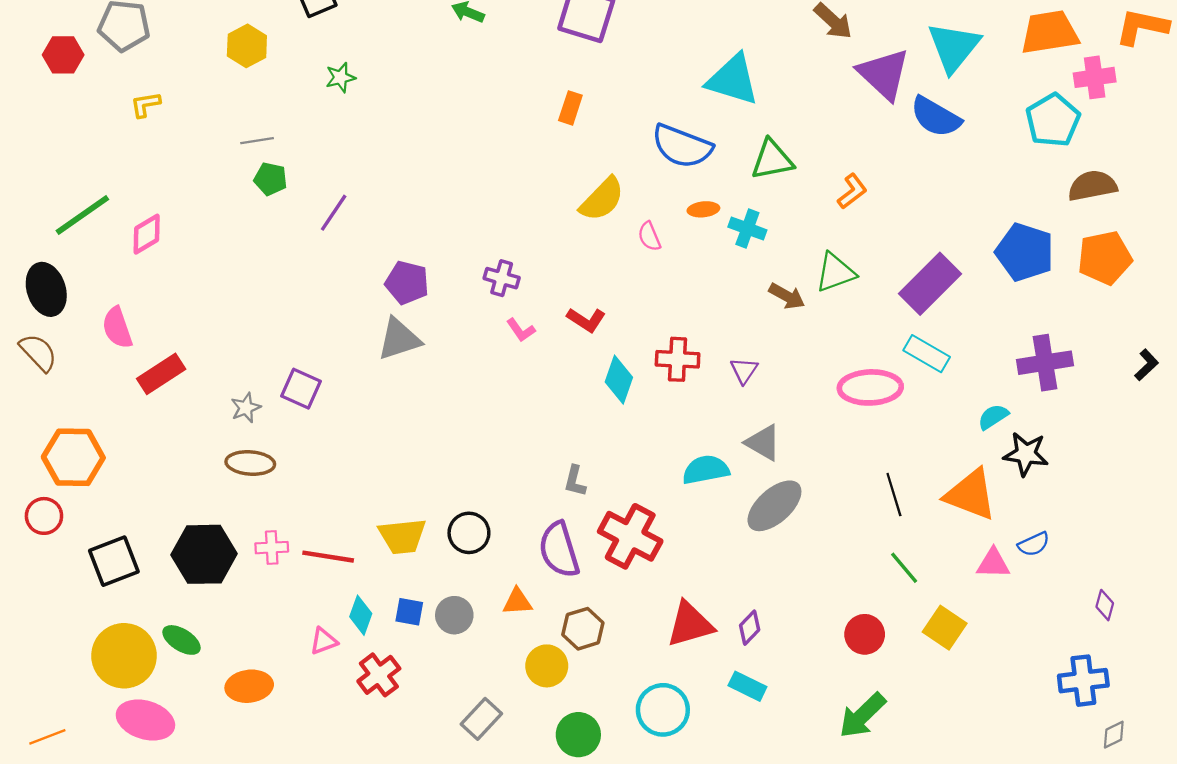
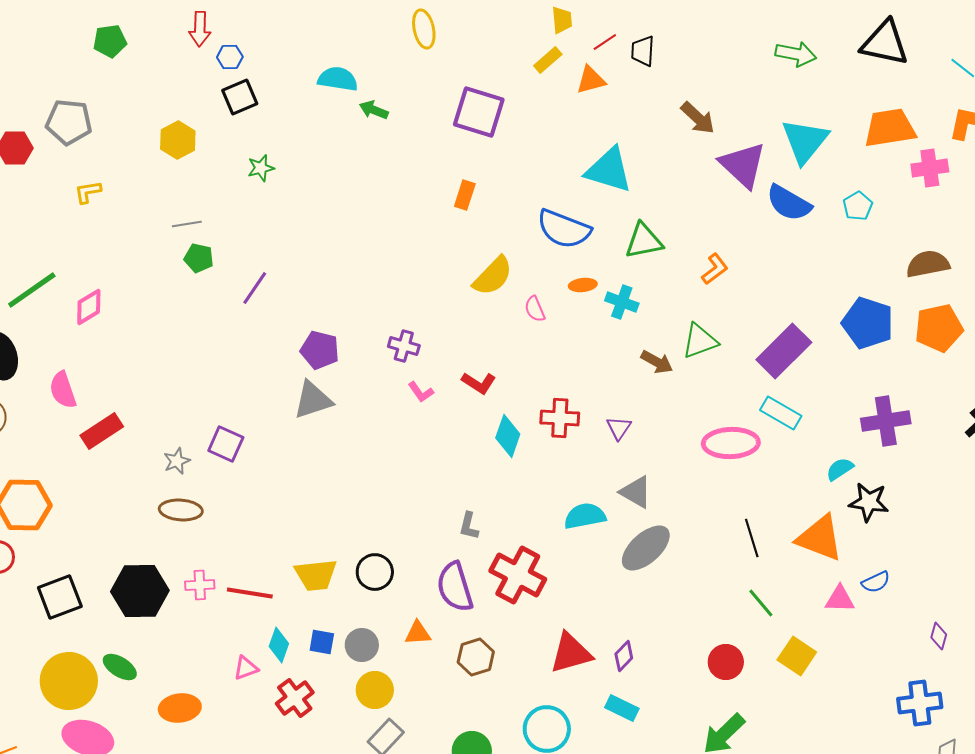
cyan pentagon: (1053, 120) -> (858, 206), moved, size x0.6
yellow circle: (547, 666) -> (375, 690), moved

